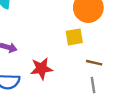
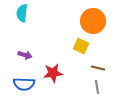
yellow square: (74, 37) -> (81, 46), turned 35

